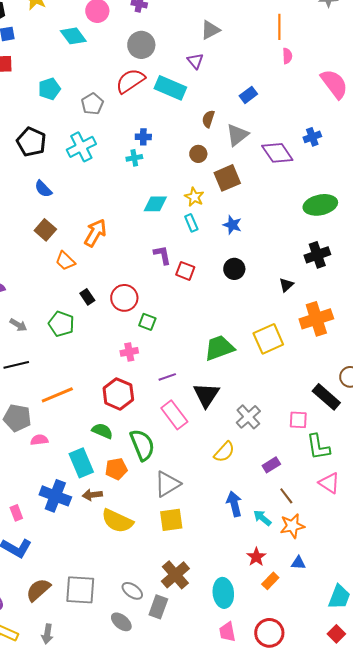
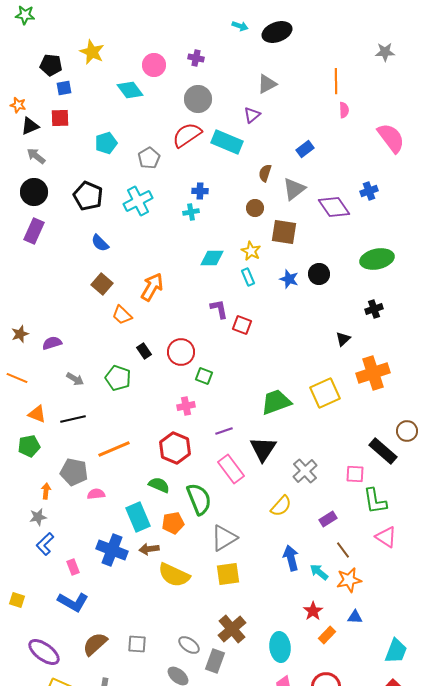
purple triangle: (195, 61) -> (252, 115), turned 30
brown square: (227, 178) -> (284, 232), turned 32
black cross: (317, 255) -> (374, 309), size x0.7
black circle: (234, 269) -> (319, 274), moved
gray square: (80, 590) -> (137, 644), size x0.6

